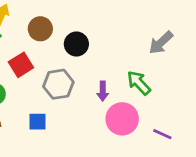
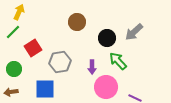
brown circle: (40, 29) -> (77, 22), moved
black circle: (76, 44) -> (107, 38), moved
blue square: (38, 122) -> (45, 89), size x1.5

